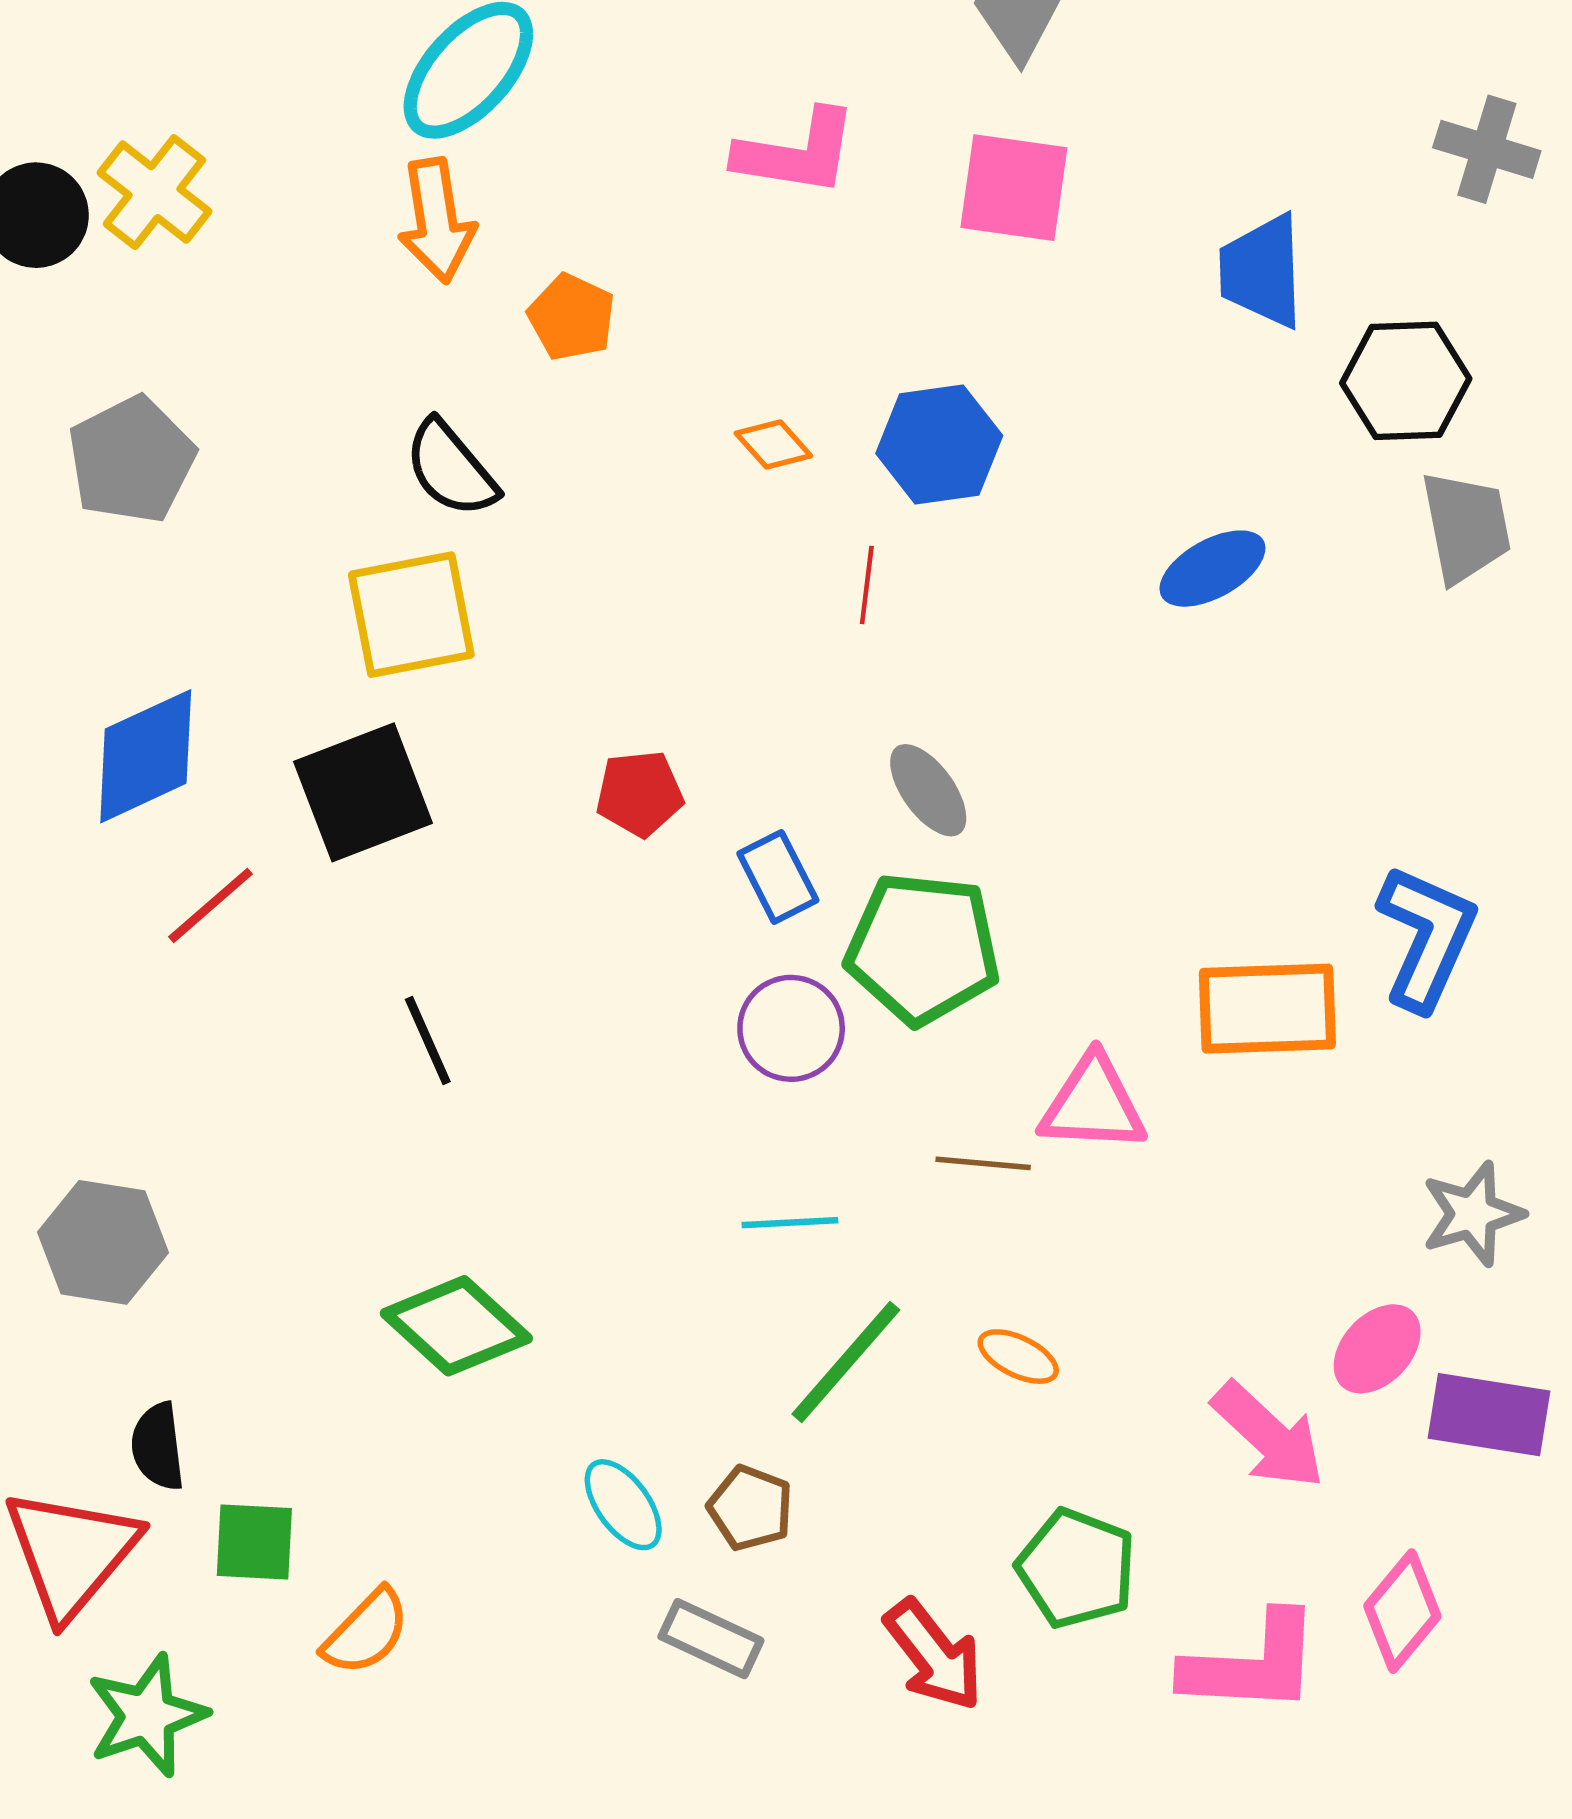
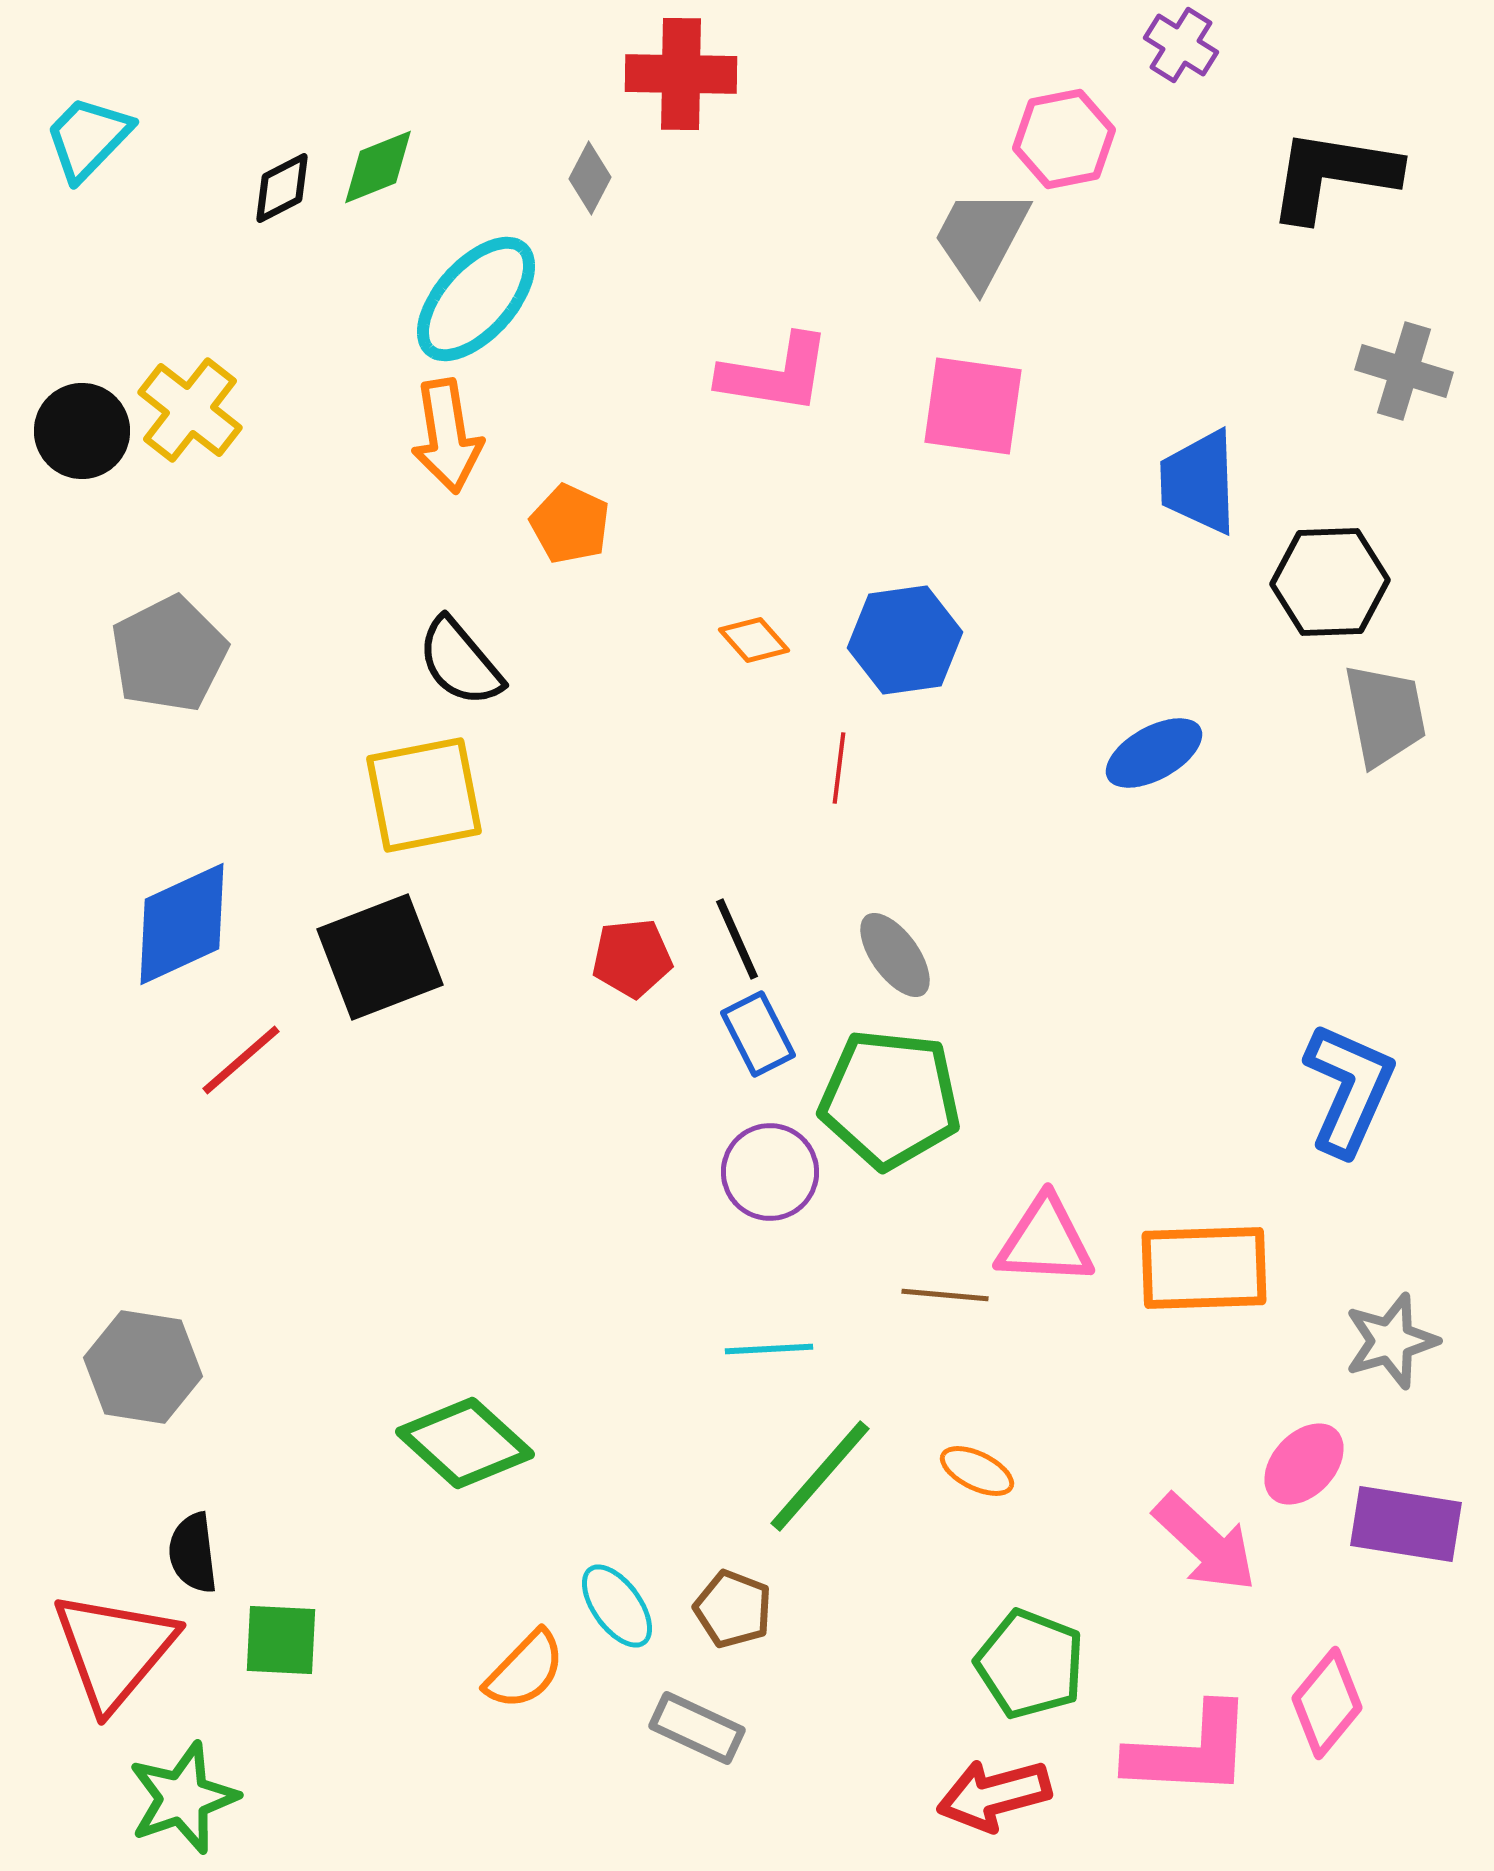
orange rectangle: (1267, 1009) -> (1204, 1268), moved
black line: (428, 1040) -> (737, 939), moved
orange semicircle: (366, 1632) -> (525, 1670), moved
red arrow: (934, 1655) -> (994, 1795), moved, turned 113

